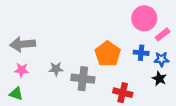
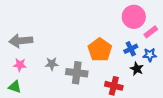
blue cross: (141, 53) -> (131, 49), turned -32
black star: (159, 79) -> (137, 69), moved

